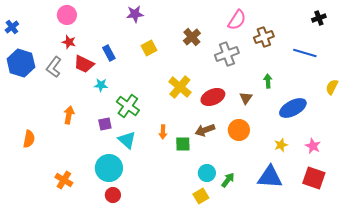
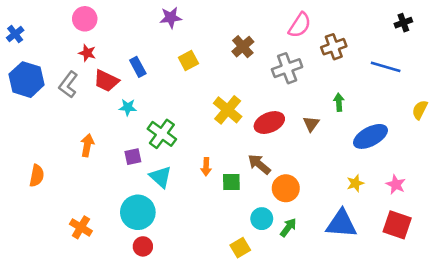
brown arrow: (205, 130) -> (259, 164), turned 60
orange circle: (239, 130) -> (286, 188), moved
yellow square: (201, 196) -> (240, 248), moved

